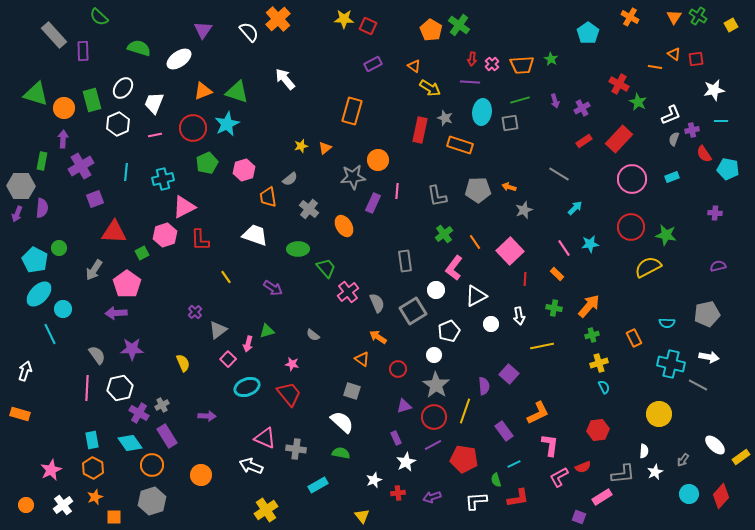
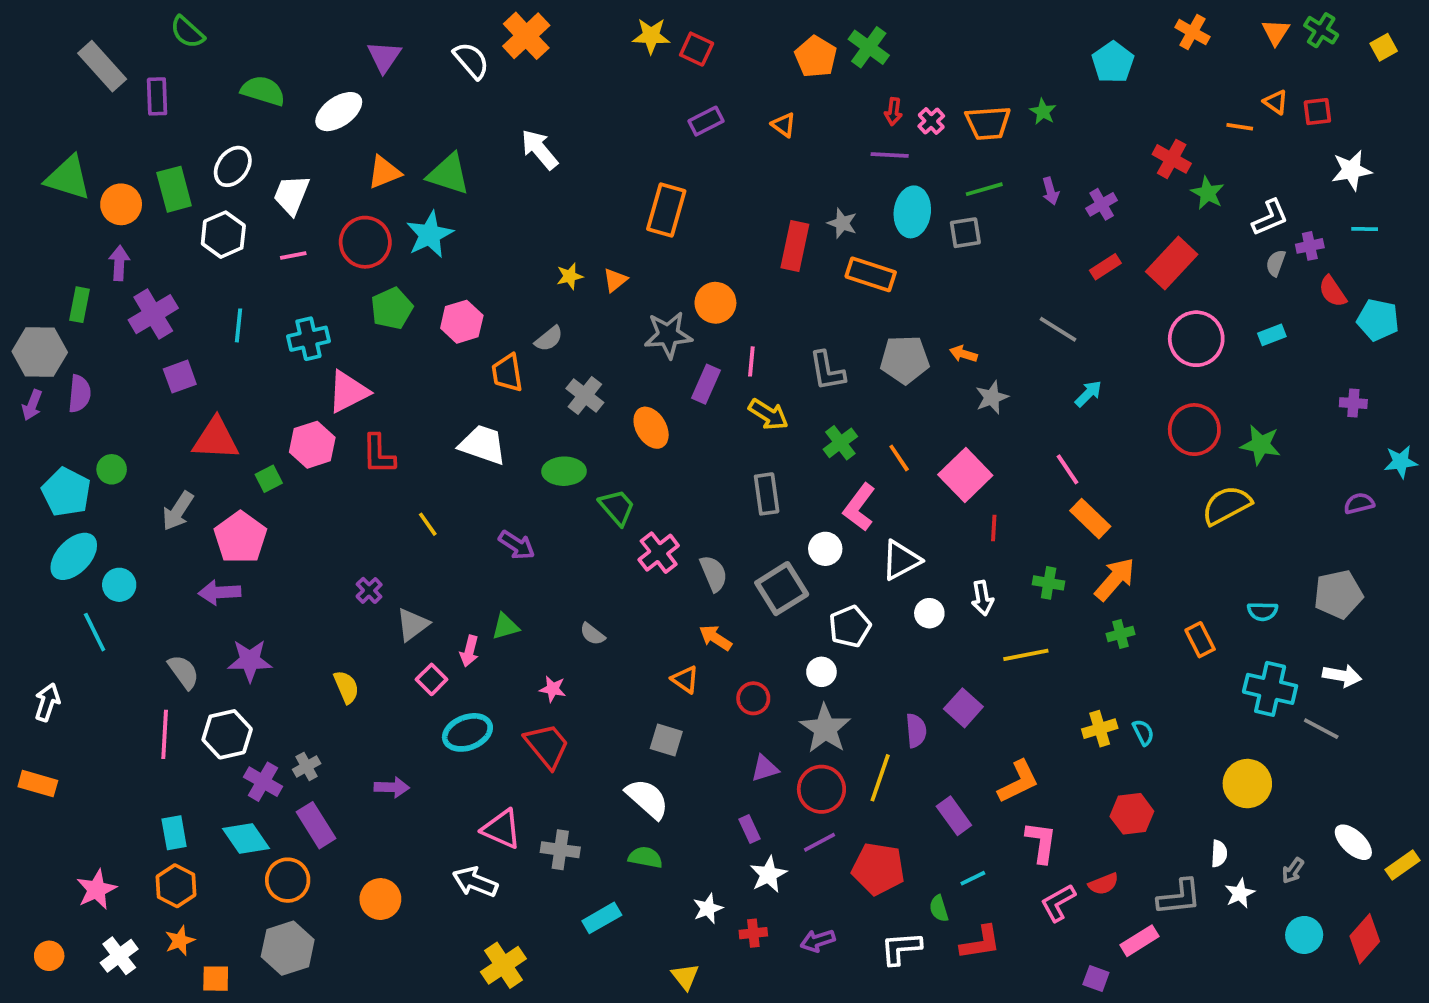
yellow arrow: (430, 88) -> (768, 414), moved
cyan star: (590, 244) -> (1401, 462), moved
orange rectangle: (557, 274) -> (1090, 519), moved, size x1.5
yellow cross: (599, 363) -> (1100, 729), moved

